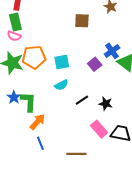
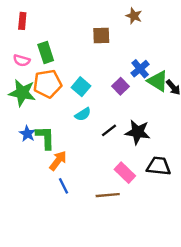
green rectangle: (15, 22) -> (46, 53), moved
cyan square: (62, 62) -> (81, 87), turned -35
black star: (106, 104) -> (138, 132), size x1.5
pink rectangle: (99, 129) -> (125, 173), moved

